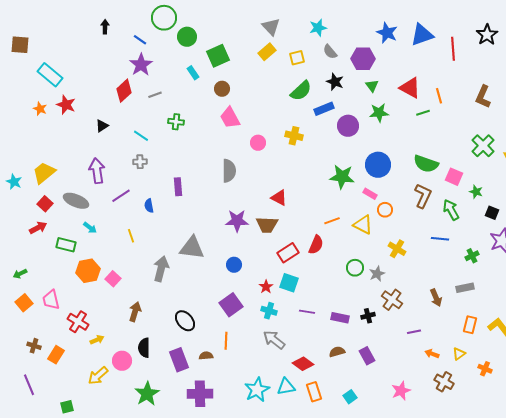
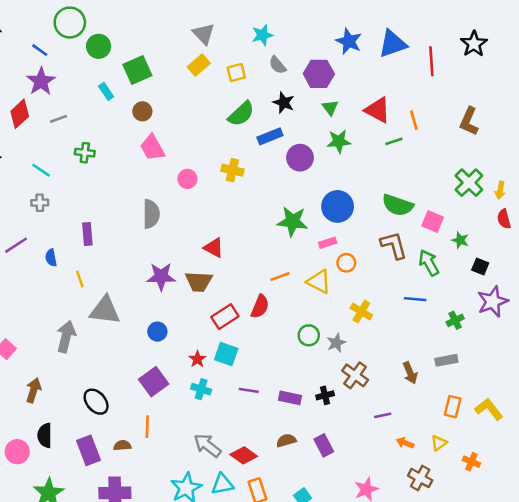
pink rectangle: (370, 194) -> (328, 243), turned -48
brown L-shape: (423, 196) -> (394, 245), turned -40
yellow line: (131, 236) -> (80, 279), moved
gray arrow: (274, 340) -> (207, 445), moved

